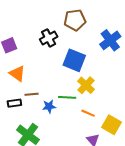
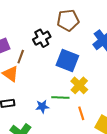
brown line: (32, 94) -> (21, 57), moved, turned -64
orange line: (88, 113) -> (81, 113), turned 48

